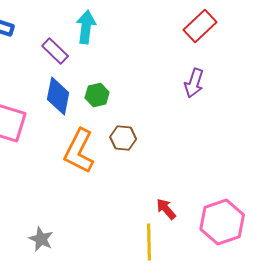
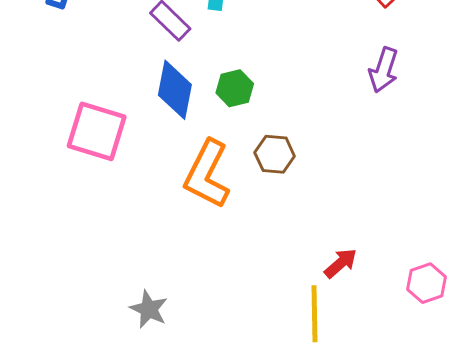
red arrow: (166, 209) -> (341, 263), turned 90
pink hexagon: (222, 222) -> (426, 283), size x0.6

